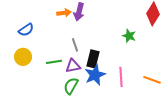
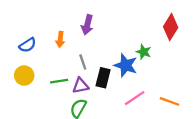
orange arrow: (64, 13) -> (60, 39), moved, turned 104
blue star: (95, 75) -> (126, 65), moved, turned -30
pink line: (121, 77) -> (135, 98), turned 60

